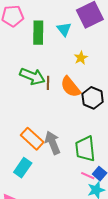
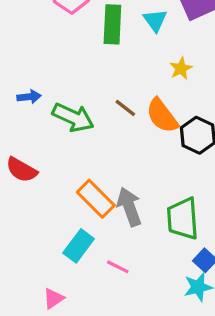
green arrow: (32, 76) -> (73, 117), moved
brown line: (48, 83) -> (125, 108), turned -56
pink line: (88, 176) -> (118, 267), moved

